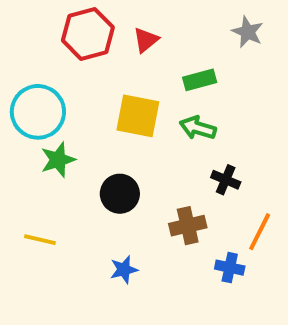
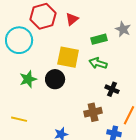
gray star: (248, 32) -> (123, 29), moved
cyan circle: (38, 112) -> (19, 40), moved
black circle: (120, 194) -> (55, 79), moved

